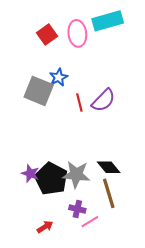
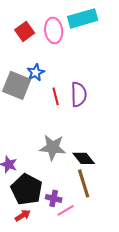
purple semicircle: (103, 100) -> (79, 94), turned -45
gray star: (76, 175) -> (53, 147), moved
black pentagon: (51, 179) -> (27, 189), moved

